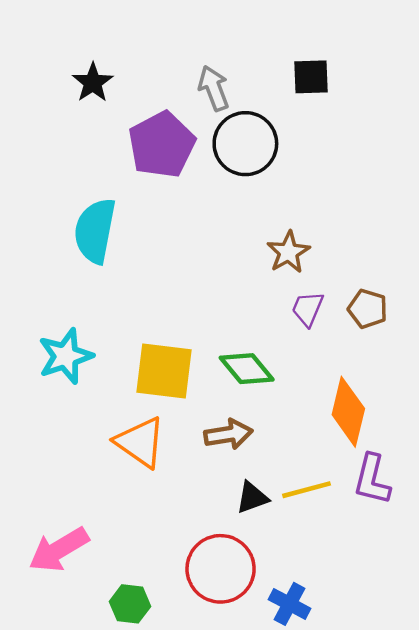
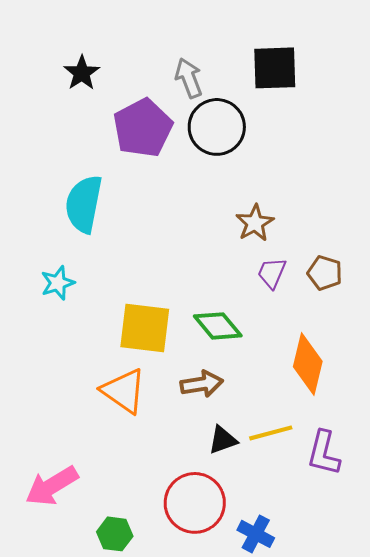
black square: (311, 77) -> (275, 68), size x1.4
cyan star: (66, 356) -> (58, 283), moved, size x0.7
purple L-shape: (372, 480) -> (324, 453), moved

